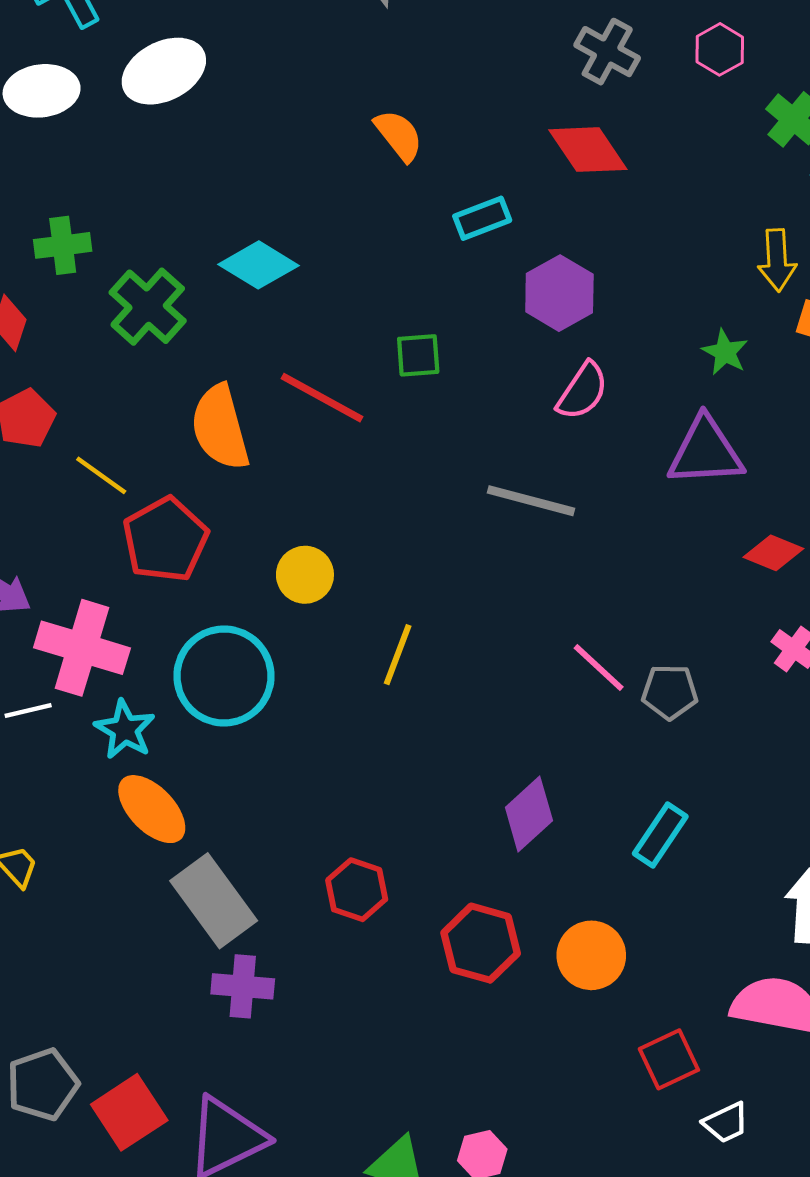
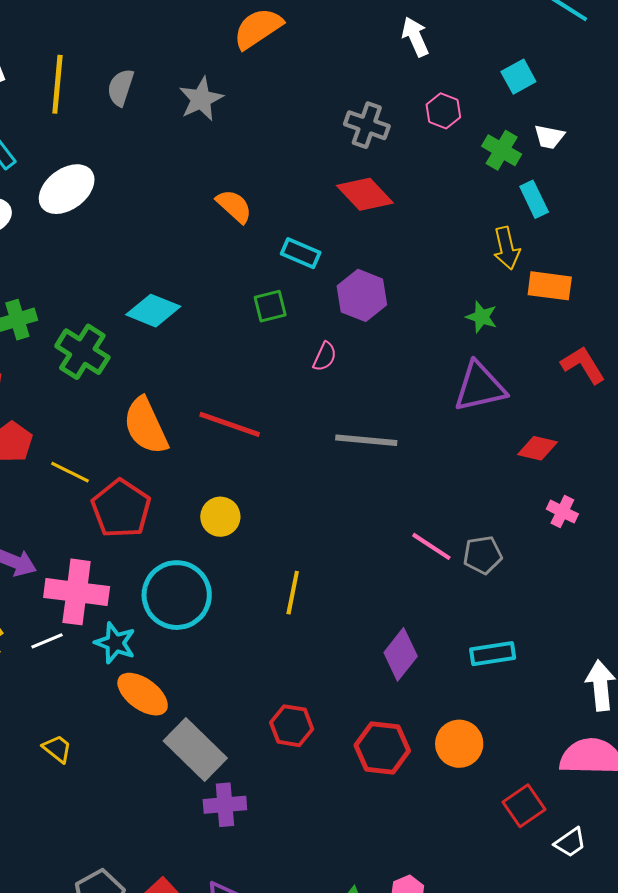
cyan rectangle: (482, 218) -> (301, 253), turned 54
green square: (418, 355) -> (270, 306), moved
pink semicircle: (583, 391) -> (325, 357), moved, size x0.7
red line: (322, 398) -> (230, 424), moved
yellow line: (398, 655) -> (293, 593), moved
cyan rectangle: (660, 835) -> (493, 654), turned 57

